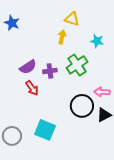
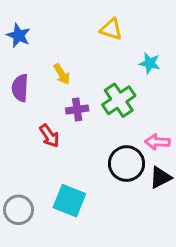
yellow arrow: (62, 37) -> (62, 74), moved, turned 136
purple semicircle: (28, 67) -> (20, 88), moved, turned 126

